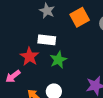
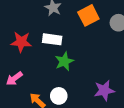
red star: (29, 57) -> (21, 42), moved, turned -30

